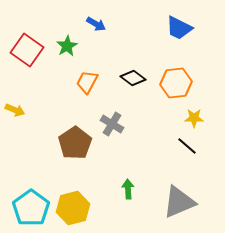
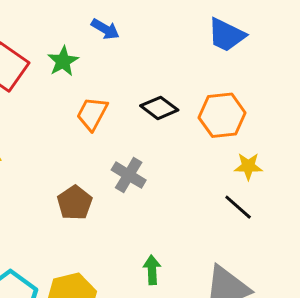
brown pentagon: (75, 143) -> (75, 203), size x0.7

